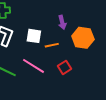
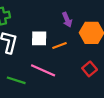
red square: (64, 67) -> (90, 69), moved

